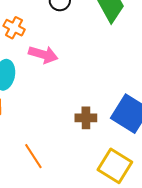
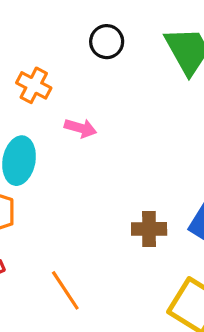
pink arrow: (43, 54) -> (81, 128), size x0.7

